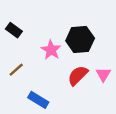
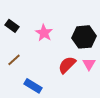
black hexagon: (80, 39) -> (84, 37), moved
pink star: (51, 50) -> (44, 33), moved

